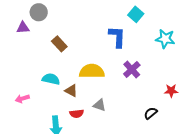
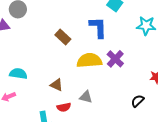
brown rectangle: (59, 44) -> (63, 37), moved
yellow semicircle: (92, 71) -> (89, 60), moved
cyan semicircle: (51, 79) -> (18, 74), moved

